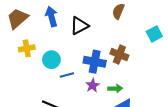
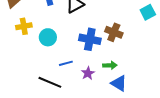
blue line: (67, 75) -> (66, 63), moved
purple star: (93, 85) -> (88, 73), moved

